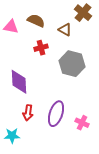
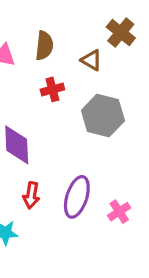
brown semicircle: (36, 21) -> (44, 46), turned 72
pink cross: (82, 123) -> (119, 212), turned 32

